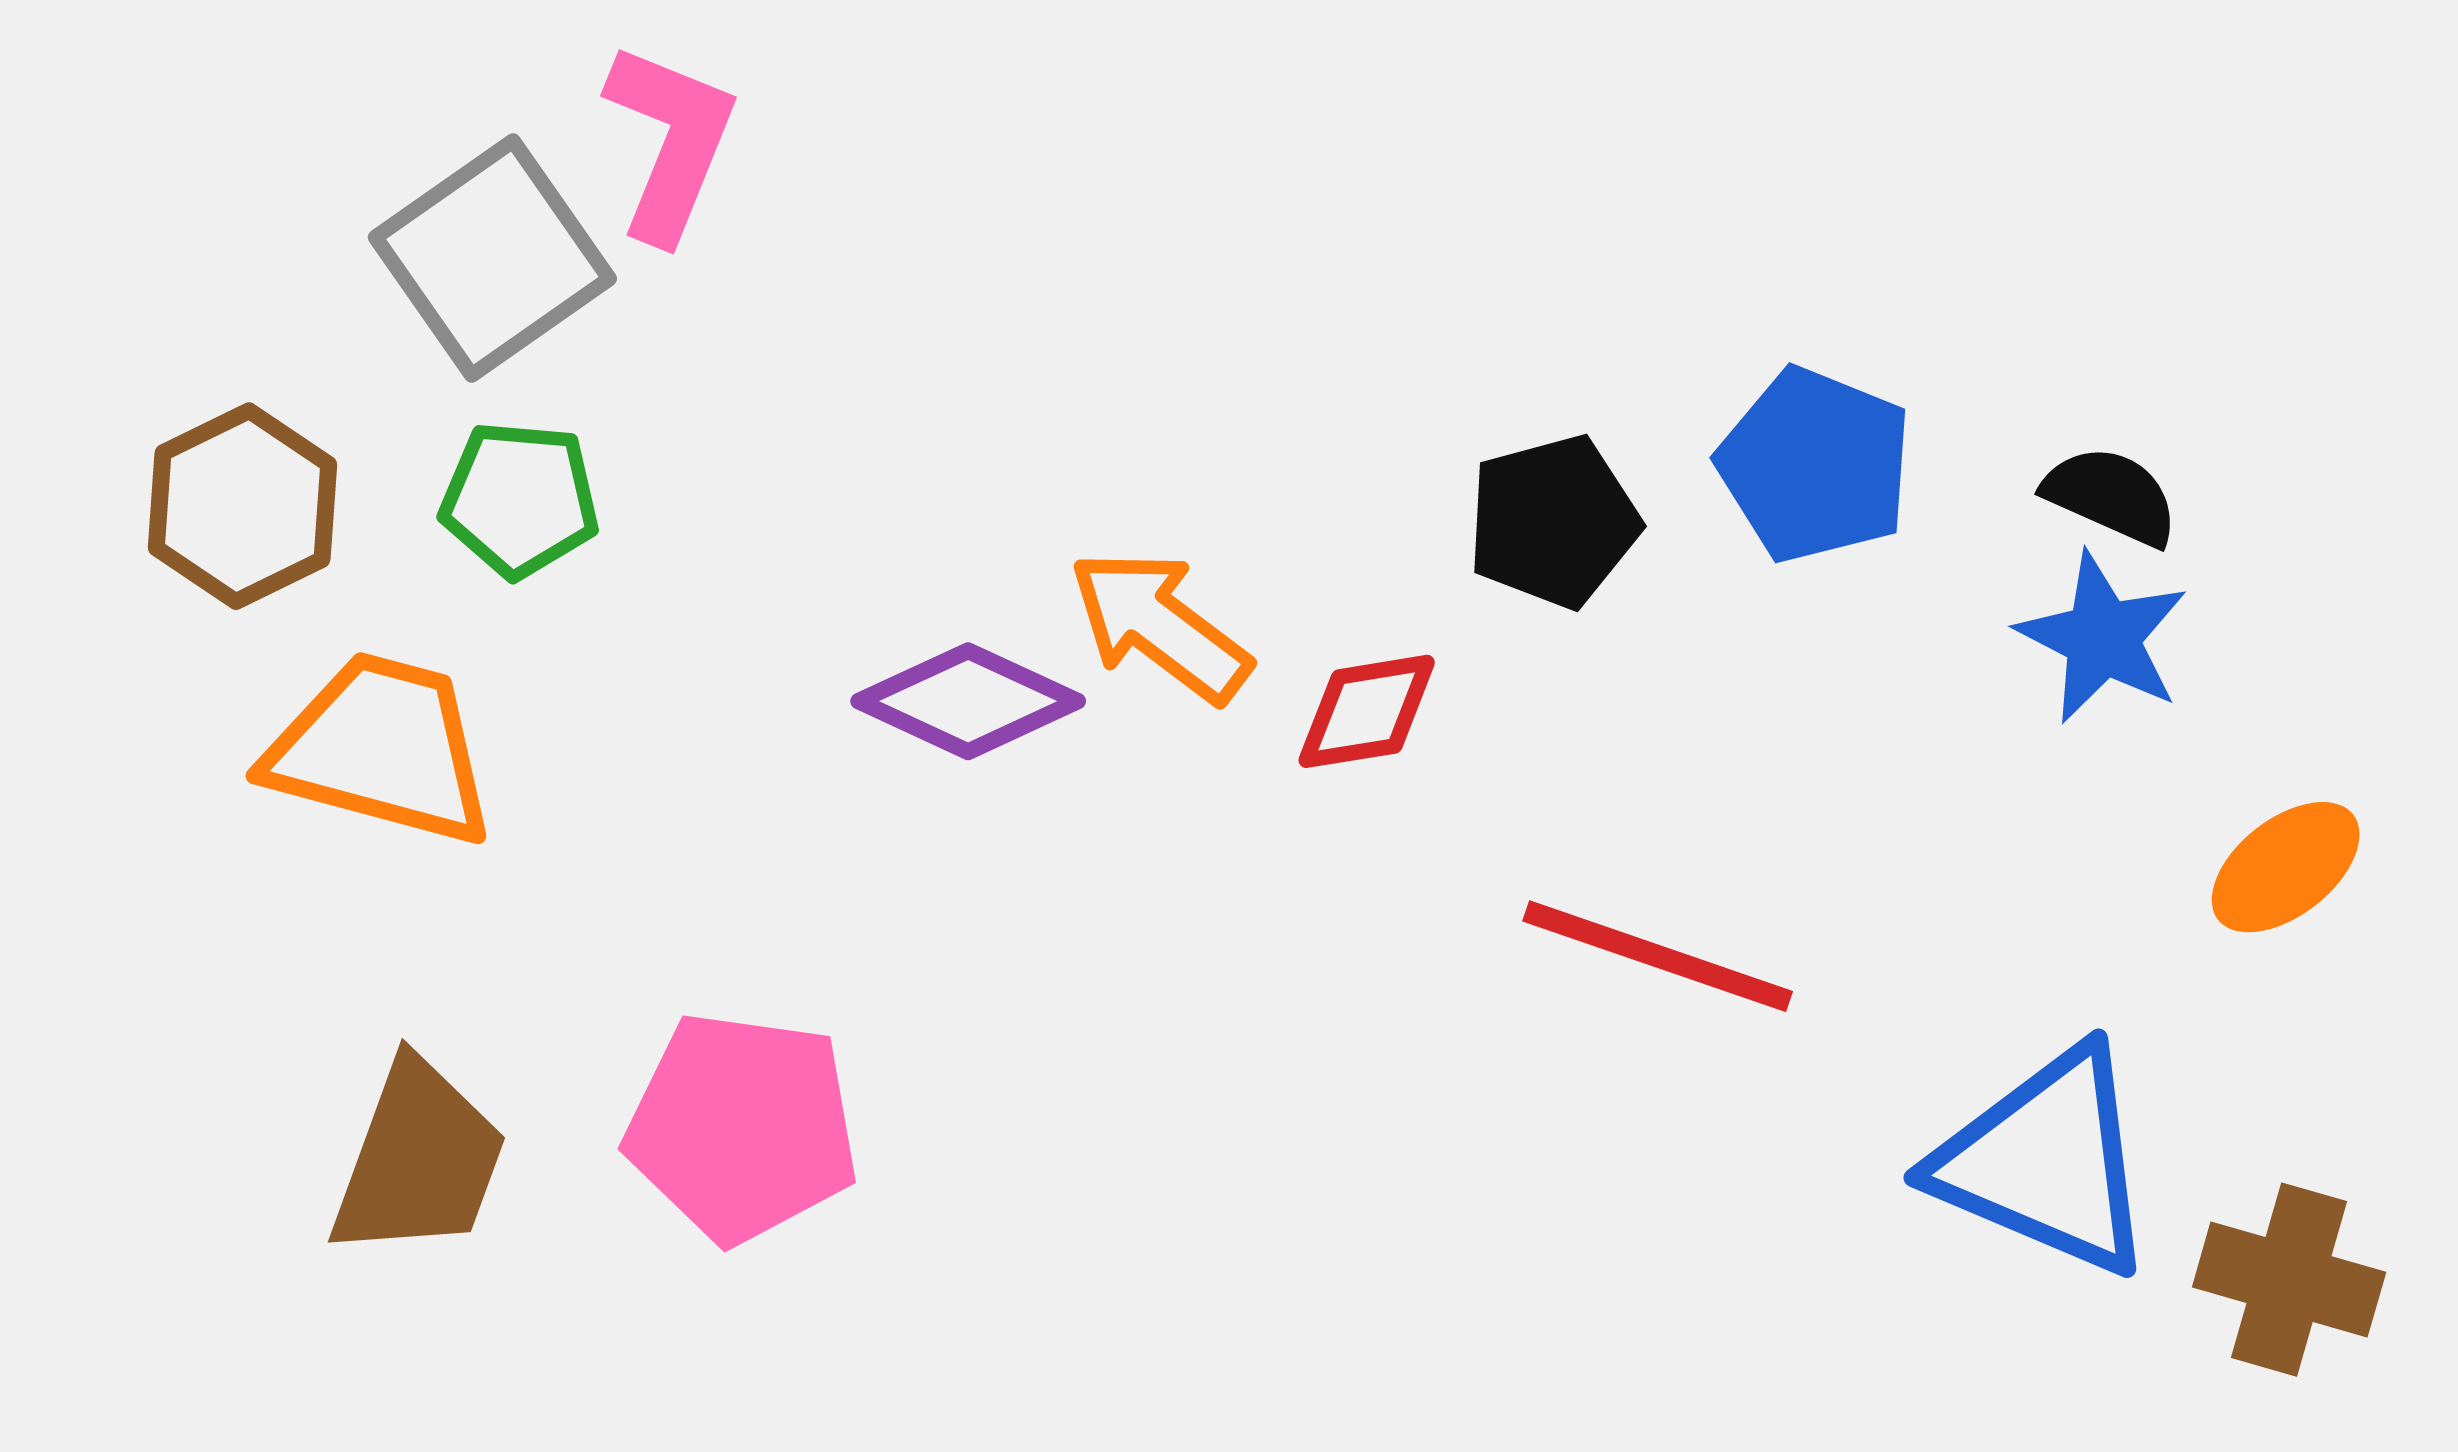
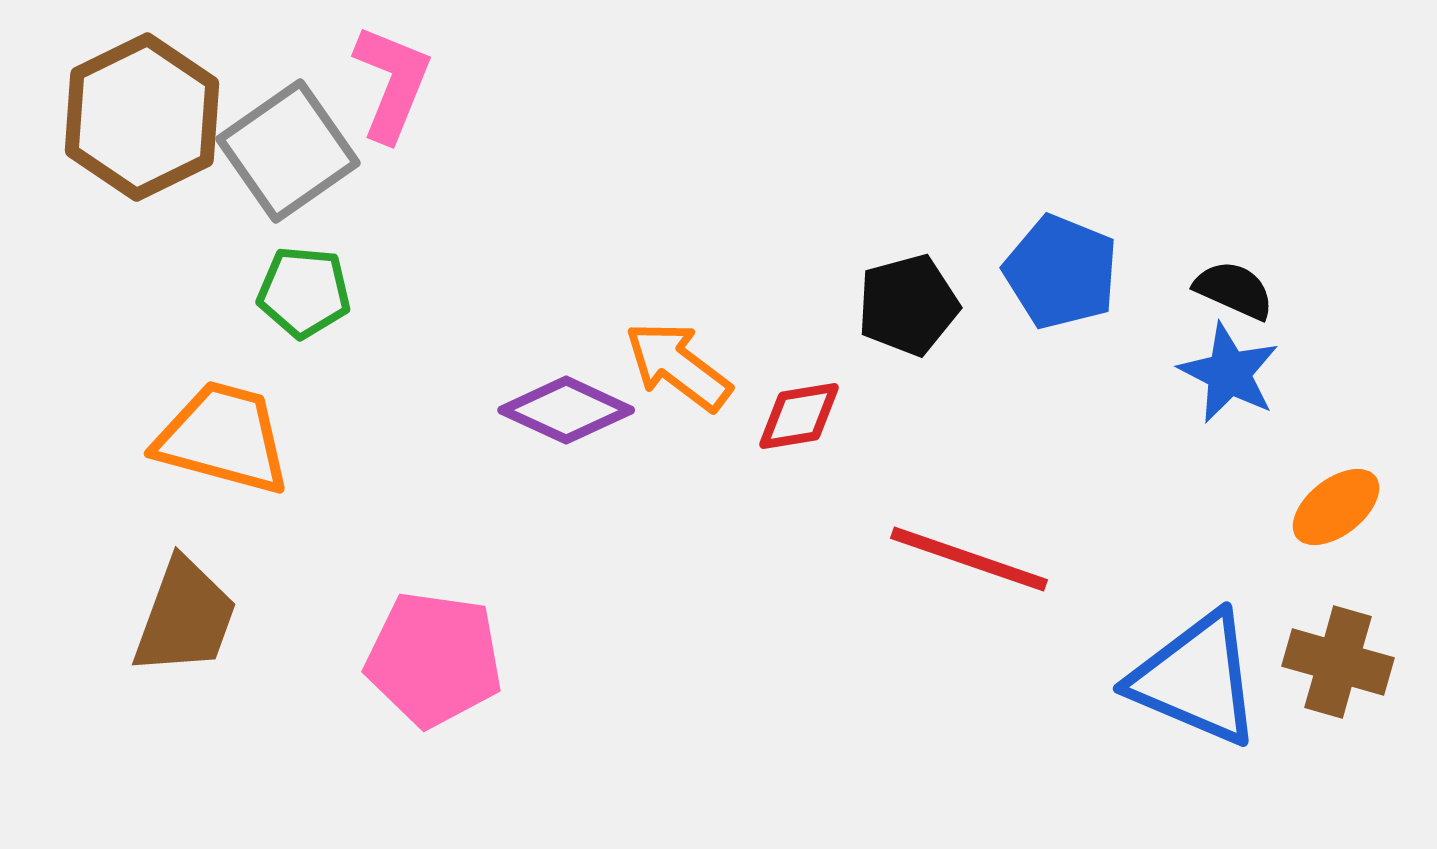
brown hexagon: (243, 506) -> (142, 117), moved, size x1.4
brown trapezoid: (419, 1160) -> (185, 617), moved
brown cross: (2289, 1280) -> (1338, 662), moved

